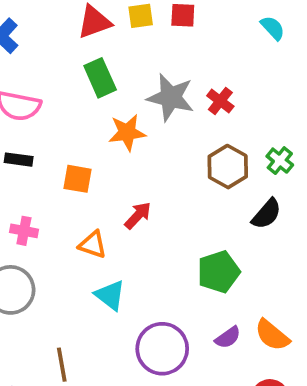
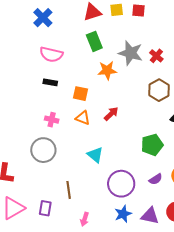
orange triangle: (93, 245) -> (83, 118), moved

